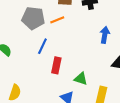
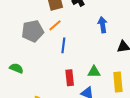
blue line: (42, 46) -> (63, 45), moved
red rectangle: (56, 65) -> (70, 78), moved

